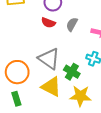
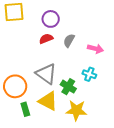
red semicircle: (48, 23) -> (46, 39), turned 136
green rectangle: (16, 99) -> (25, 109), moved

